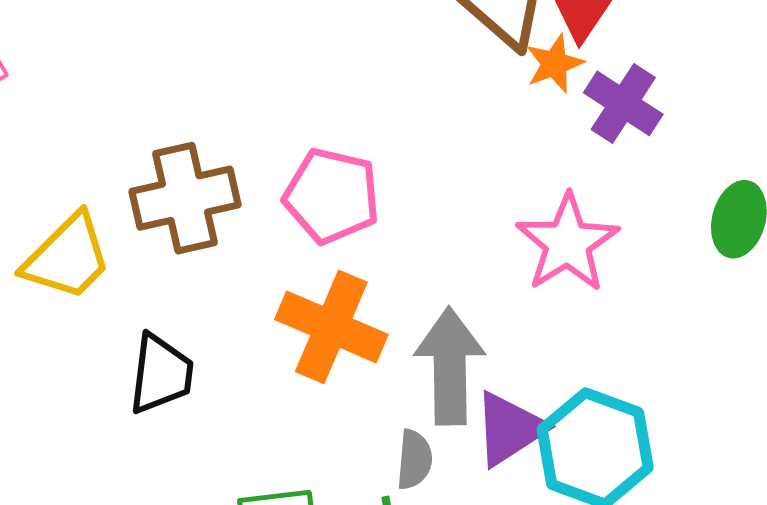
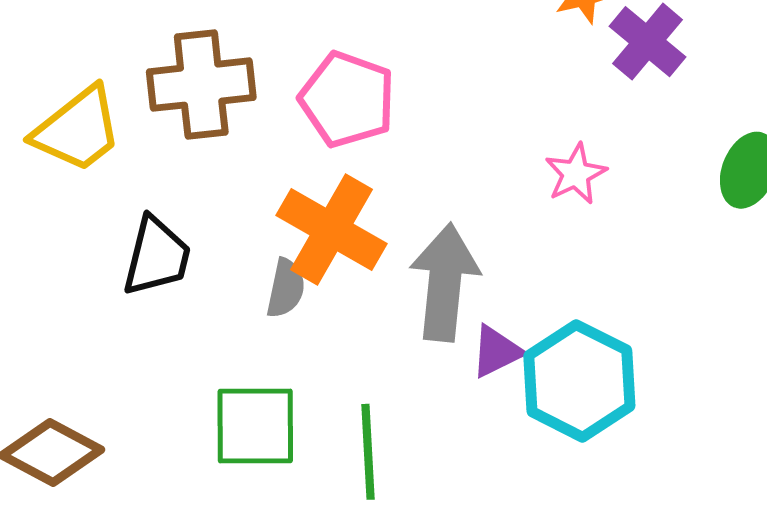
pink star: (567, 243) -> (576, 174), size x0.6
purple triangle: (509, 429) -> (497, 352), size x0.7
gray semicircle: (414, 460) -> (286, 288), moved

